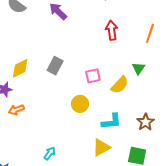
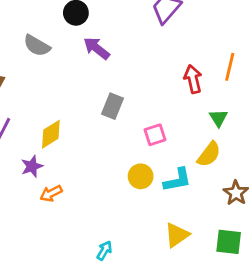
red arrow: (112, 30) -> (193, 79), moved
gray rectangle: (55, 66) -> (112, 106), moved
yellow semicircle: (120, 85) -> (209, 154), moved
cyan L-shape: (111, 122) -> (177, 180), moved

